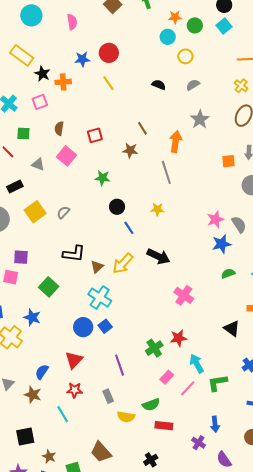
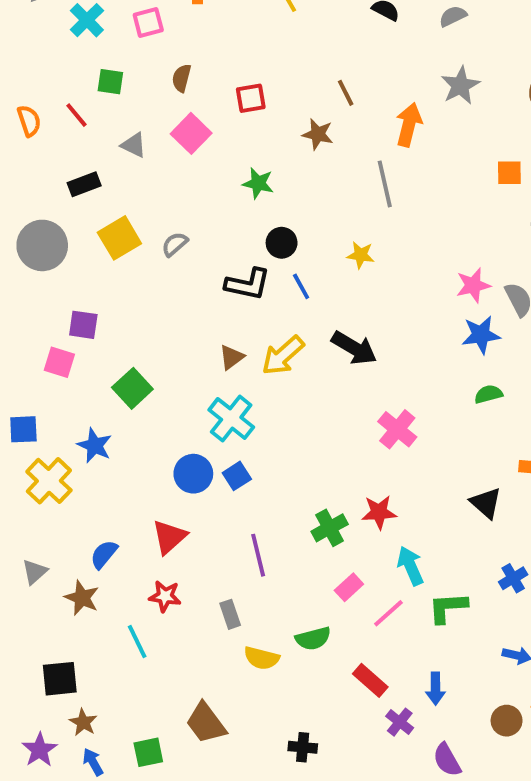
black L-shape: (74, 254) -> (248, 284), moved
red rectangle: (164, 426) -> (370, 680), moved, turned 30
brown star: (49, 456) -> (83, 722), moved
black cross: (151, 460) -> (303, 747), turned 32

